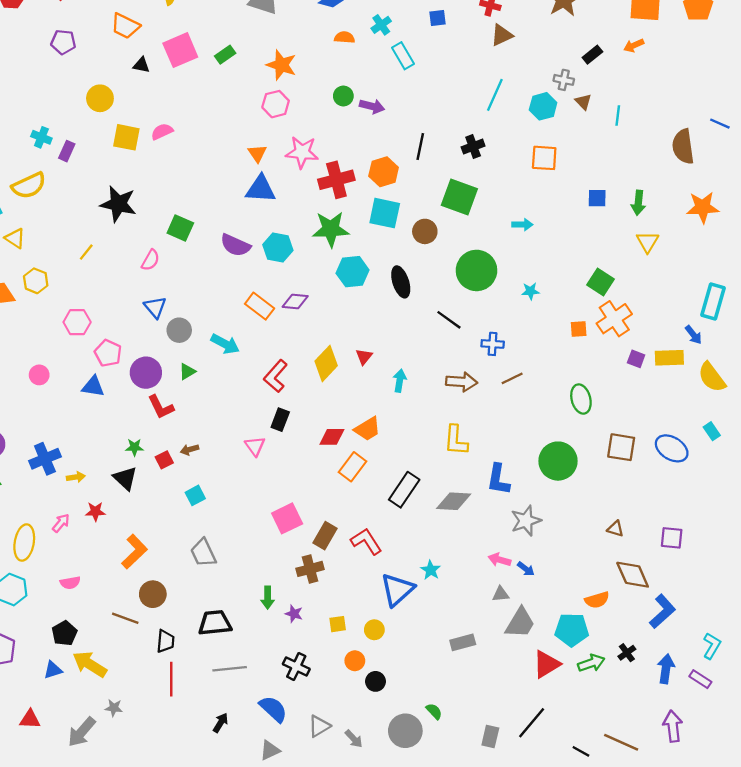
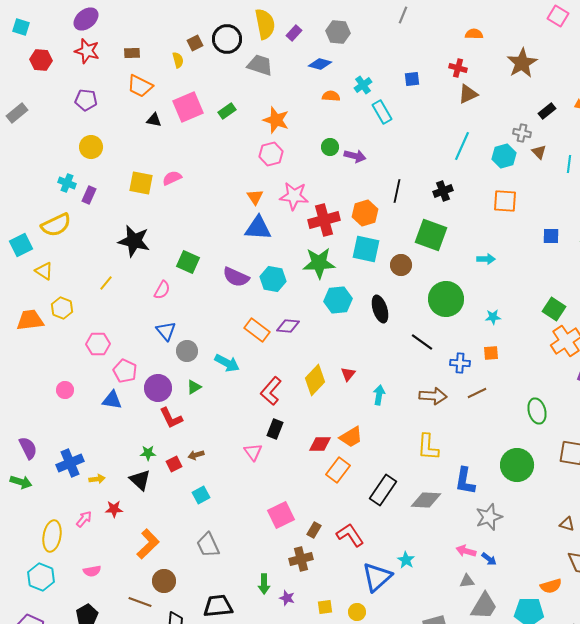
yellow circle: (100, 98) -> (91, 147), moved
orange square: (579, 329) -> (491, 353), moved
brown rectangle: (325, 536) -> (314, 530), size x0.7

